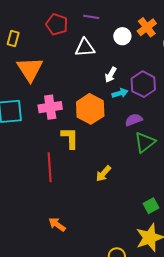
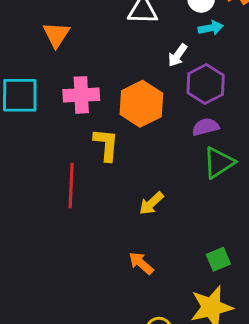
orange triangle: (30, 69) -> (56, 35), size x0.7
purple hexagon: (143, 84) -> (206, 84), moved
cyan arrow: (120, 93) -> (211, 28), moved
orange arrow: (57, 225) -> (141, 263), moved

